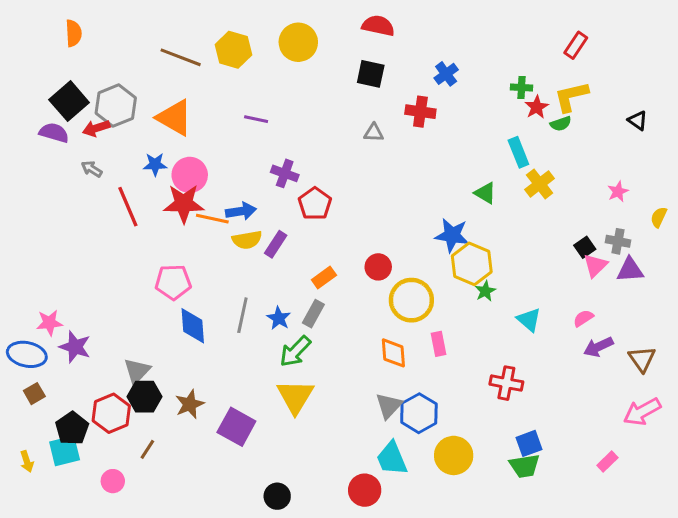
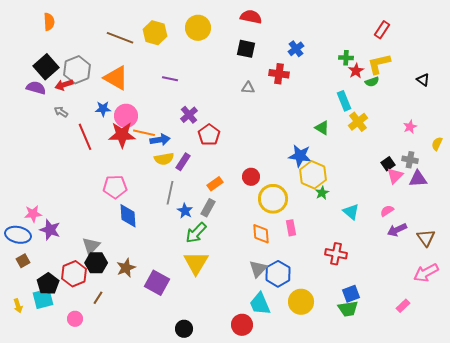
purple cross: (285, 173) -> (189, 115), turned 30
orange line: (212, 219) -> (144, 133), moved
gray line: (242, 315) -> (170, 193), moved

